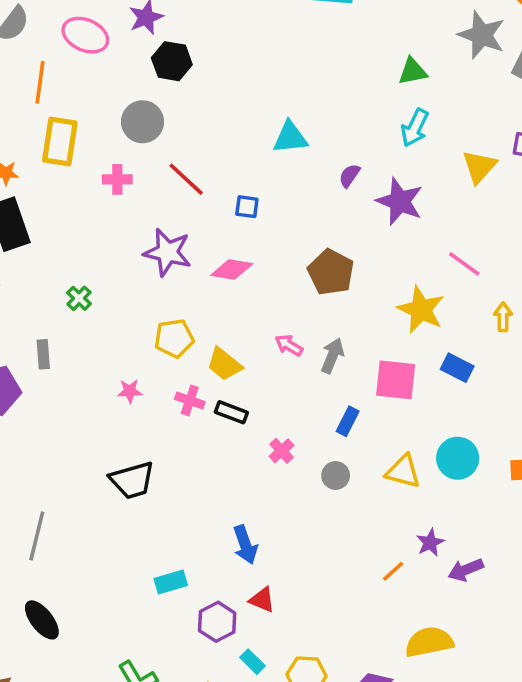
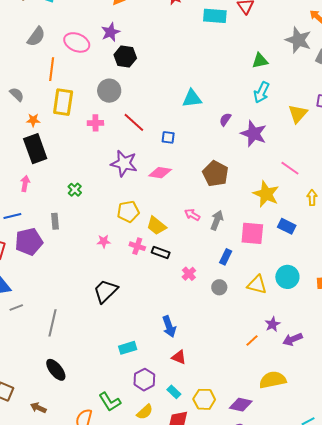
black trapezoid: (132, 480) -> (106, 291), turned 152
purple hexagon: (217, 622) -> (144, 380), moved

